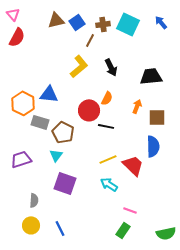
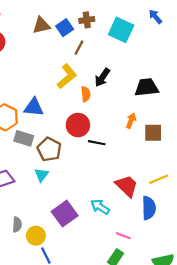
blue arrow: (161, 22) -> (155, 17), moved
brown cross: (103, 24) -> (87, 20), moved
black arrow: (111, 67) -> (102, 77), turned 60
orange semicircle: (107, 98) -> (86, 94), moved, turned -32
blue semicircle: (153, 146) -> (149, 208), moved
yellow line: (108, 159) -> (159, 179), moved
purple square: (65, 183) -> (65, 214), moved, turned 35
yellow circle: (31, 225) -> (36, 236), moved

